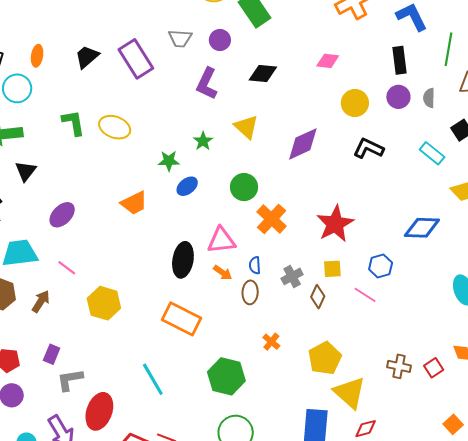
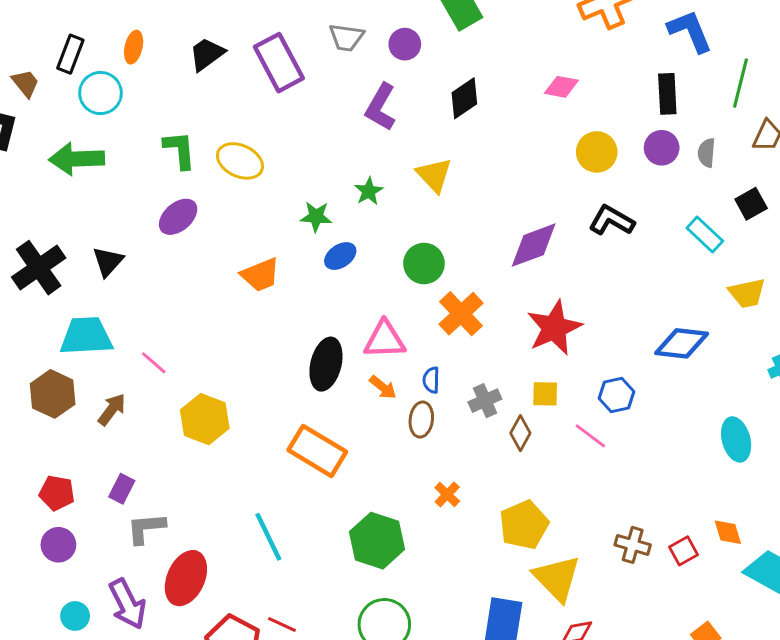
black diamond: (263, 73) -> (464, 98), turned -44
purple diamond: (303, 144) -> (534, 245), moved
black triangle: (26, 171) -> (108, 262), moved
purple ellipse: (62, 215) -> (178, 217), moved

